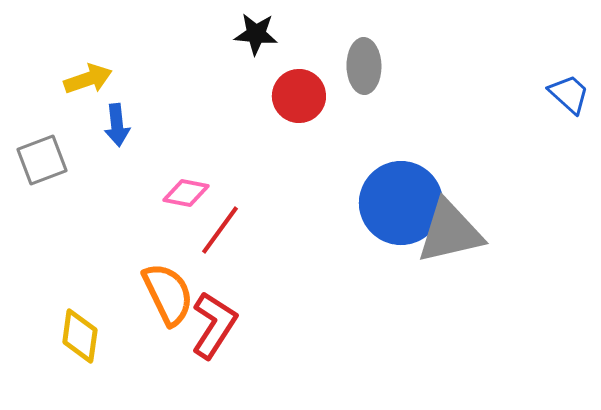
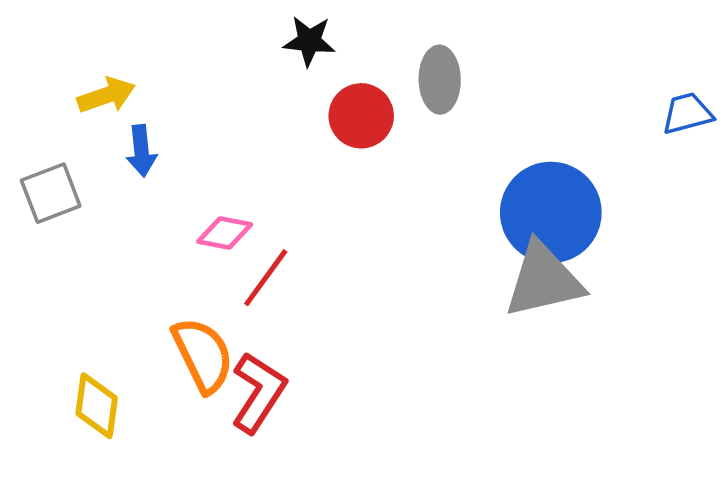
blue trapezoid: (569, 94) -> (687, 113), turned -57
blue circle: (401, 203) -> (551, 212), moved

